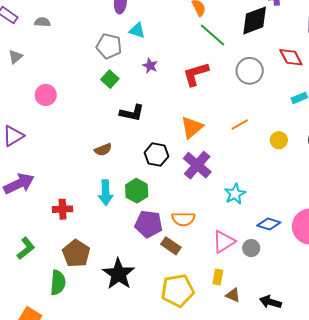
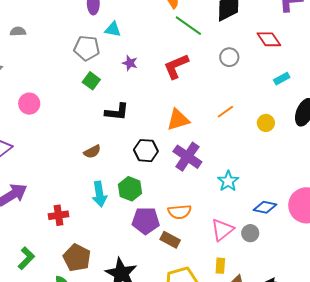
gray circle: (250, 71) -> (229, 57), size x0.7
orange triangle: (192, 127) -> (178, 120), turned 30

